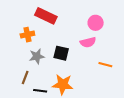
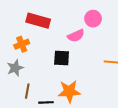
pink semicircle: (88, 42) -> (76, 36), moved
gray star: (37, 56) -> (15, 68), moved

